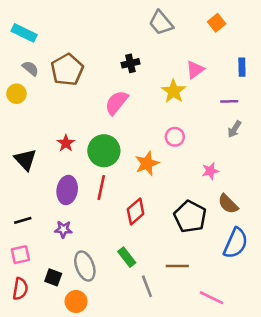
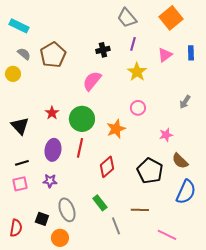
orange square: (217, 23) -> (171, 18), size x1.6
pink triangle: (195, 70) -> (165, 55), moved
purple line: (229, 101) -> (133, 44), moved, turned -72
black line: (23, 220) -> (22, 163), moved
pink square: (20, 255) -> (20, 184), moved

